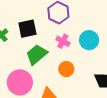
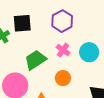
black square: (27, 29) -> (22, 23), moved

